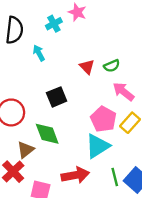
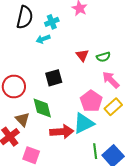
cyan cross: (54, 24) -> (52, 22), moved
cyan arrow: (39, 53) -> (43, 39), turned -88
brown triangle: (26, 150) -> (22, 119), turned -42
red arrow: (75, 175) -> (62, 132), moved

